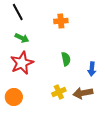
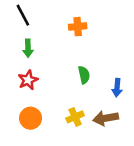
green arrow: (22, 38) -> (28, 48), turned 64
red star: (22, 63) -> (28, 80), size x0.7
orange circle: (14, 97) -> (31, 118), moved

